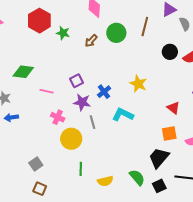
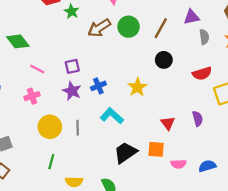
brown arrow: (91, 41) -> (99, 28), size x1.5
black circle: (170, 52) -> (164, 60), moved
green diamond: (23, 72) -> (18, 41), turned 30
pink cross: (58, 117) -> (32, 96), moved, turned 32
gray line: (92, 122) -> (78, 128), moved
black trapezoid: (159, 158) -> (125, 153), moved

